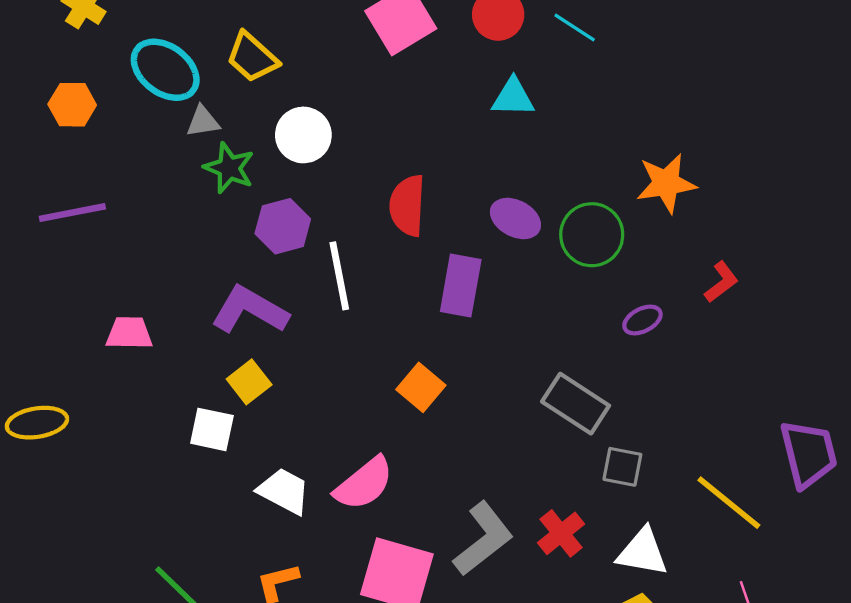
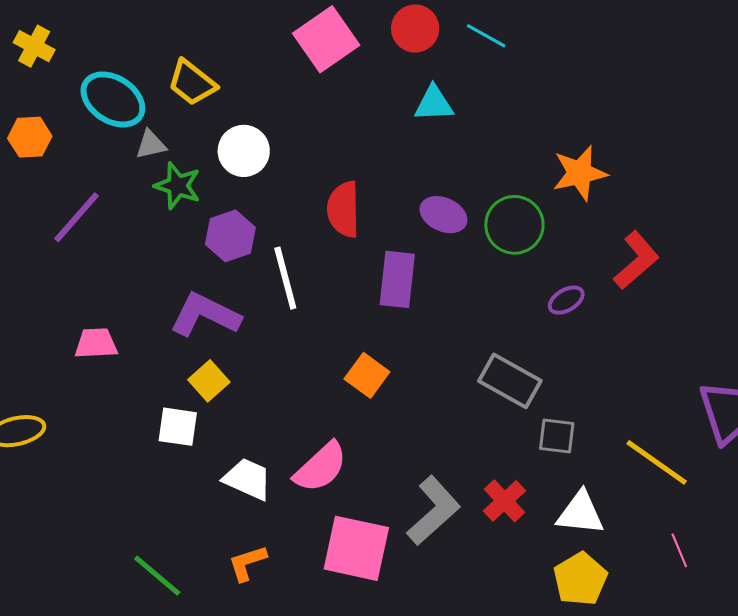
purple line: (72, 213) -> (76, 217), moved, turned -34
red L-shape: (721, 282) -> (636, 260), size x1.5

